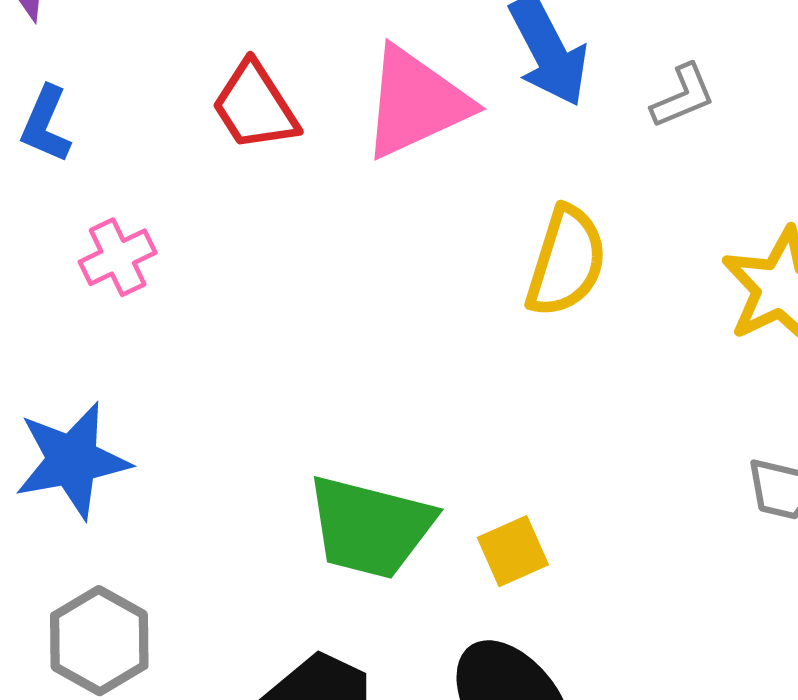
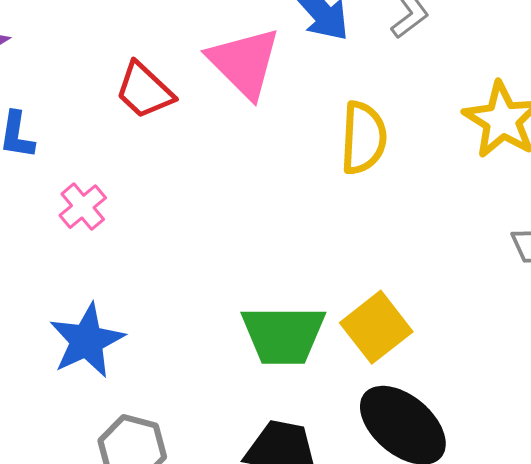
pink triangle: (416, 102) -> (244, 63), turned -36
yellow square: (513, 551) -> (376, 327), size x1.5

